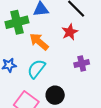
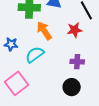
black circle: (55, 95) -> (72, 87), moved

